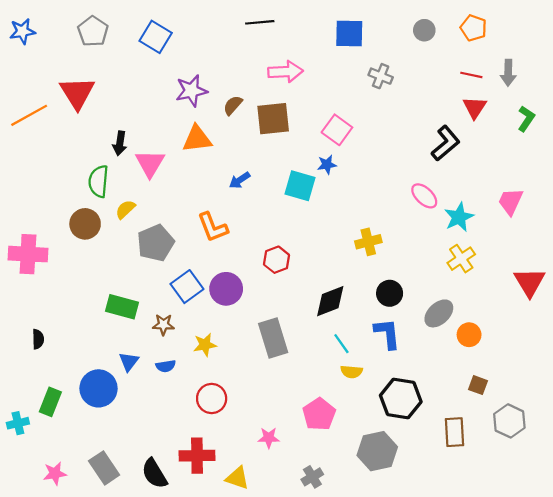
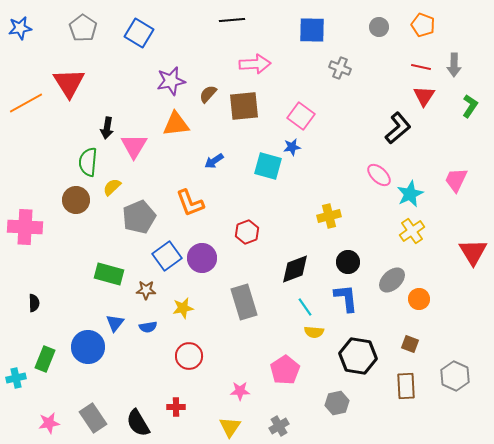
brown square: (478, 385) -> (410, 344), moved
gray hexagon: (377, 451) -> (337, 403), size x0.7
red cross: (197, 456) -> (176, 407), size x0.6
yellow triangle: (237, 478) -> (230, 427), moved, turned 45

